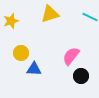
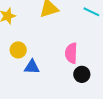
pink semicircle: (71, 56) -> (71, 53), turned -36

